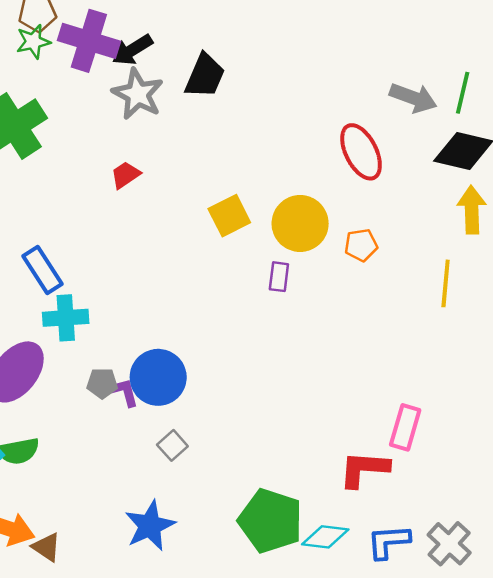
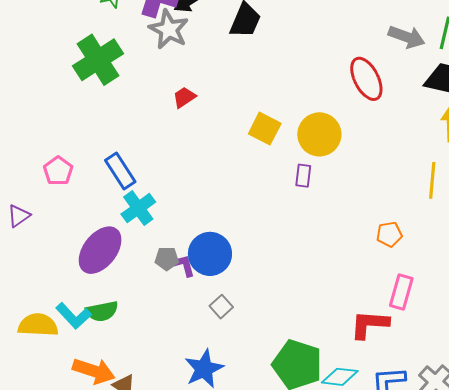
gray star: (138, 94) -> (169, 29), moved
yellow square: (229, 216) -> (265, 129), turned -36
orange pentagon: (361, 245) -> (389, 234), moved
cyan cross: (66, 318) -> (138, 208), turned -32

